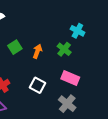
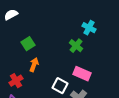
orange arrow: (37, 51) -> (34, 65), moved
white square: (37, 85) -> (60, 86), moved

